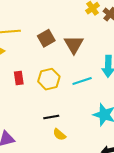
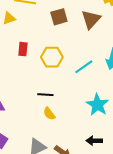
brown triangle: (74, 44) -> (91, 19), moved
cyan line: (82, 81) -> (84, 67), turned -30

